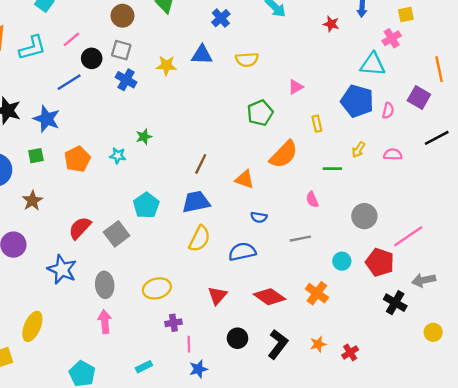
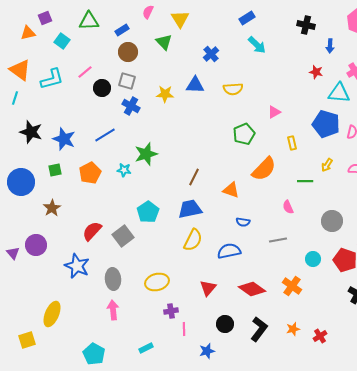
red star: (331, 24) -> (316, 72), moved
blue line: (69, 82) -> (105, 135), moved
green star: (144, 137) -> (146, 154), size x1.6
blue star: (198, 369) -> (207, 351), moved

